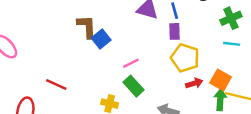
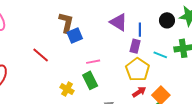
cyan line: (232, 44) -> (160, 55), moved
red arrow: (194, 83) -> (139, 92), turned -32
red line: (56, 84) -> (41, 55), moved

